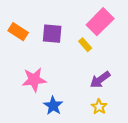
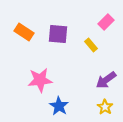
pink rectangle: (100, 22) -> (106, 22), size x0.6

